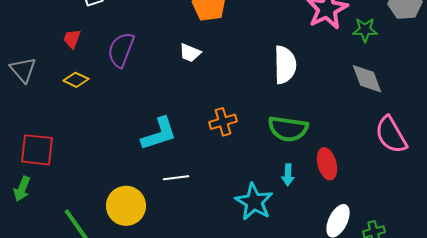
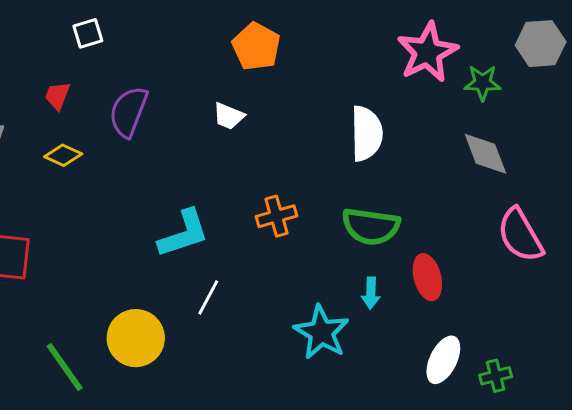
white line: (176, 178) -> (208, 297), turned -55

